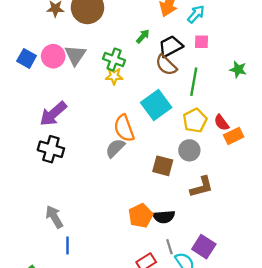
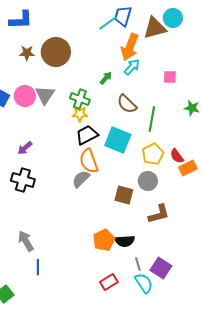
cyan arrow: (196, 14) -> (132, 67), moved
pink square: (202, 42) -> (170, 77), moved
black trapezoid: (171, 46) -> (87, 135), moved
cyan square: (156, 105) -> (118, 140), turned -32
purple arrow: (53, 114) -> (25, 148), size x0.6
gray line: (169, 247) -> (138, 264), moved

